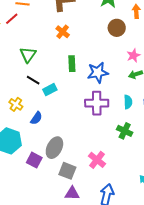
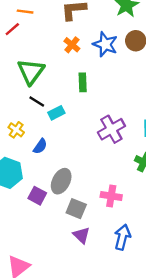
green triangle: (28, 55) -> (31, 71), size x1.4
blue star: (98, 73) -> (105, 44), moved, turned 30
purple cross: (97, 103) -> (111, 129), turned -30
pink cross: (97, 160) -> (111, 196), turned -30
purple triangle: (72, 193) -> (82, 235), turned 42

